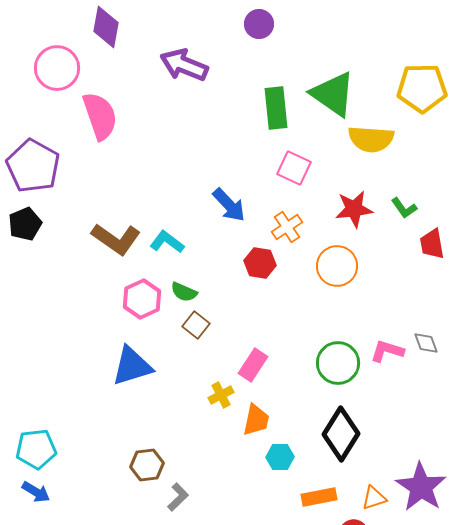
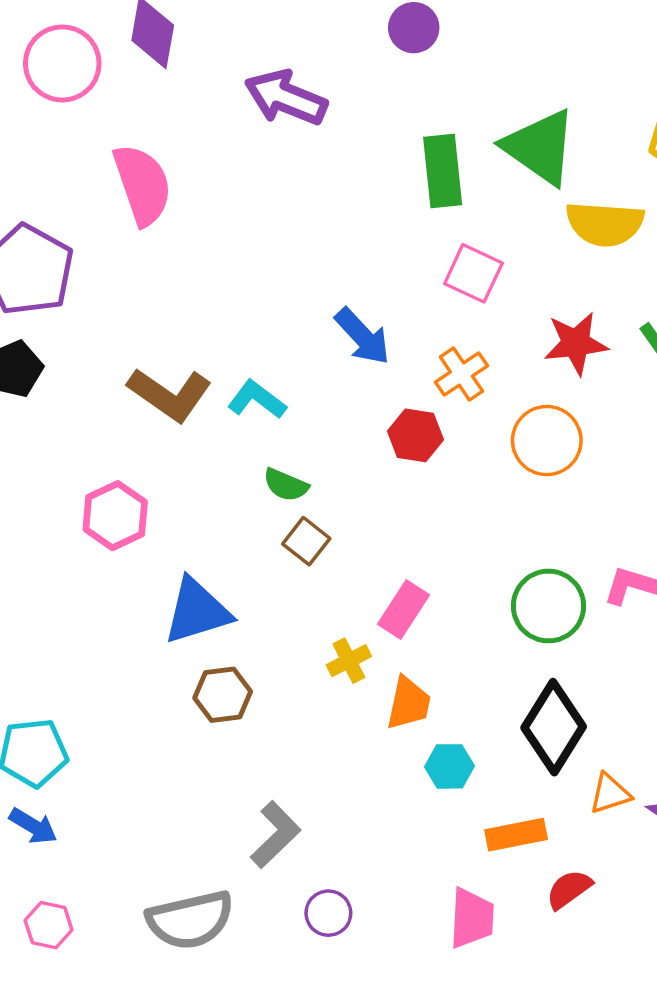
pink circle: (57, 68) -> (62, 63), moved
pink hexagon: (142, 299) -> (115, 516), moved
brown hexagon: (147, 465) -> (223, 695), moved
gray L-shape: (178, 497) -> (276, 835), size x1.4
orange triangle: (374, 498) -> (610, 794), moved

